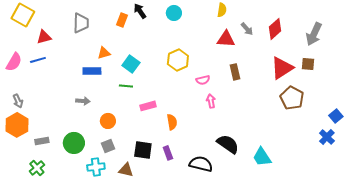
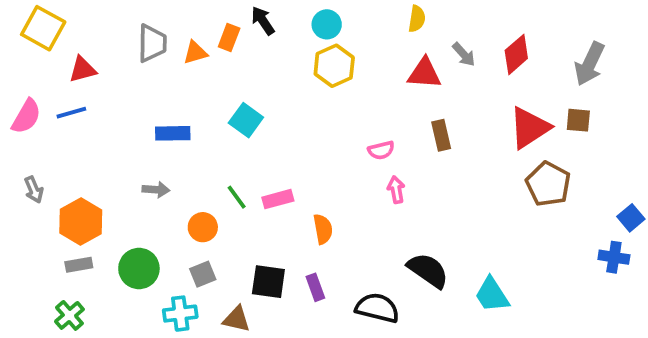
orange triangle: (104, 53) -> (195, 53), moved
yellow hexagon: (178, 60) -> (334, 66), moved
green line: (126, 86) -> (237, 197), moved, turned 48
orange hexagon: (17, 125) -> (81, 222), moved
blue cross: (327, 137) -> (614, 257), turned -35

